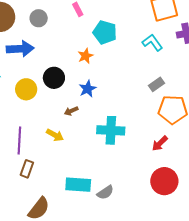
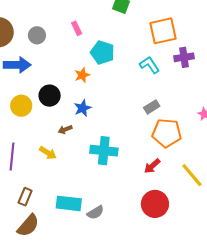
brown rectangle: (27, 169) -> (25, 197), moved

